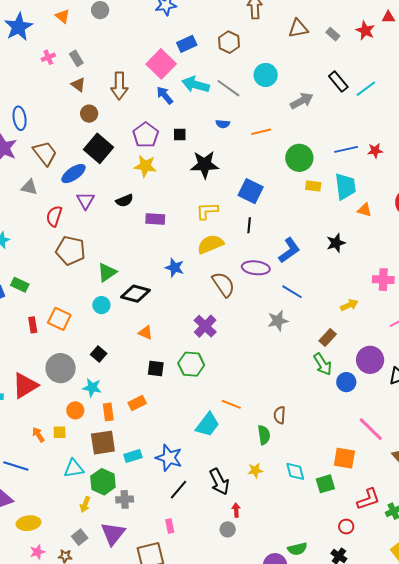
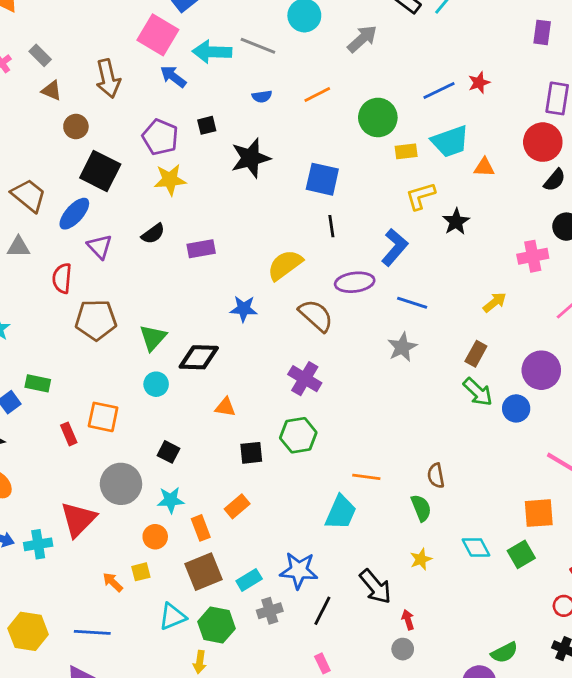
cyan trapezoid: (345, 186) -> (450, 141), turned 92
yellow L-shape: (207, 211) -> (420, 196), moved
gray cross: (125, 499) -> (270, 611), moved

